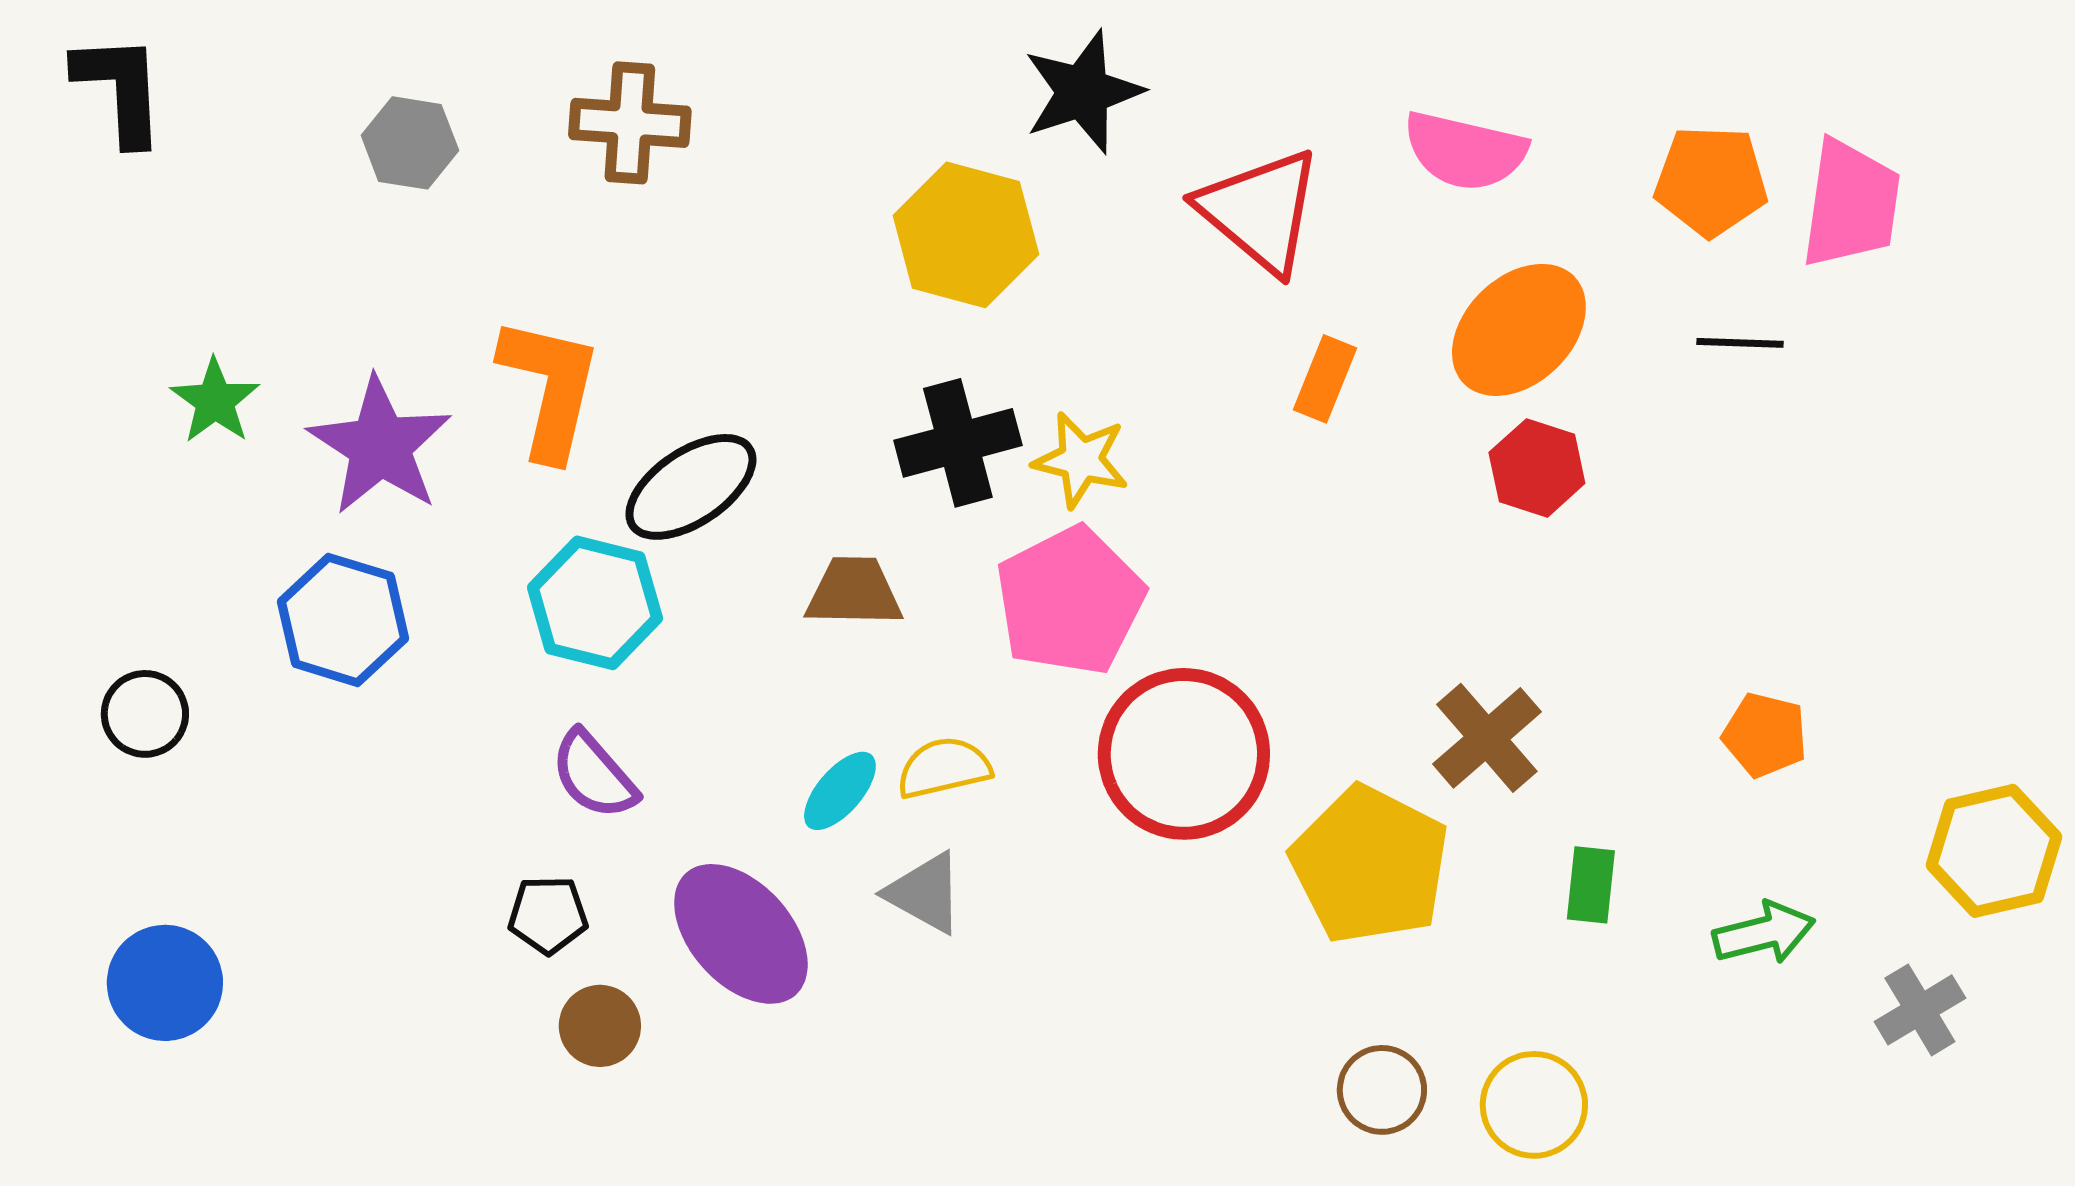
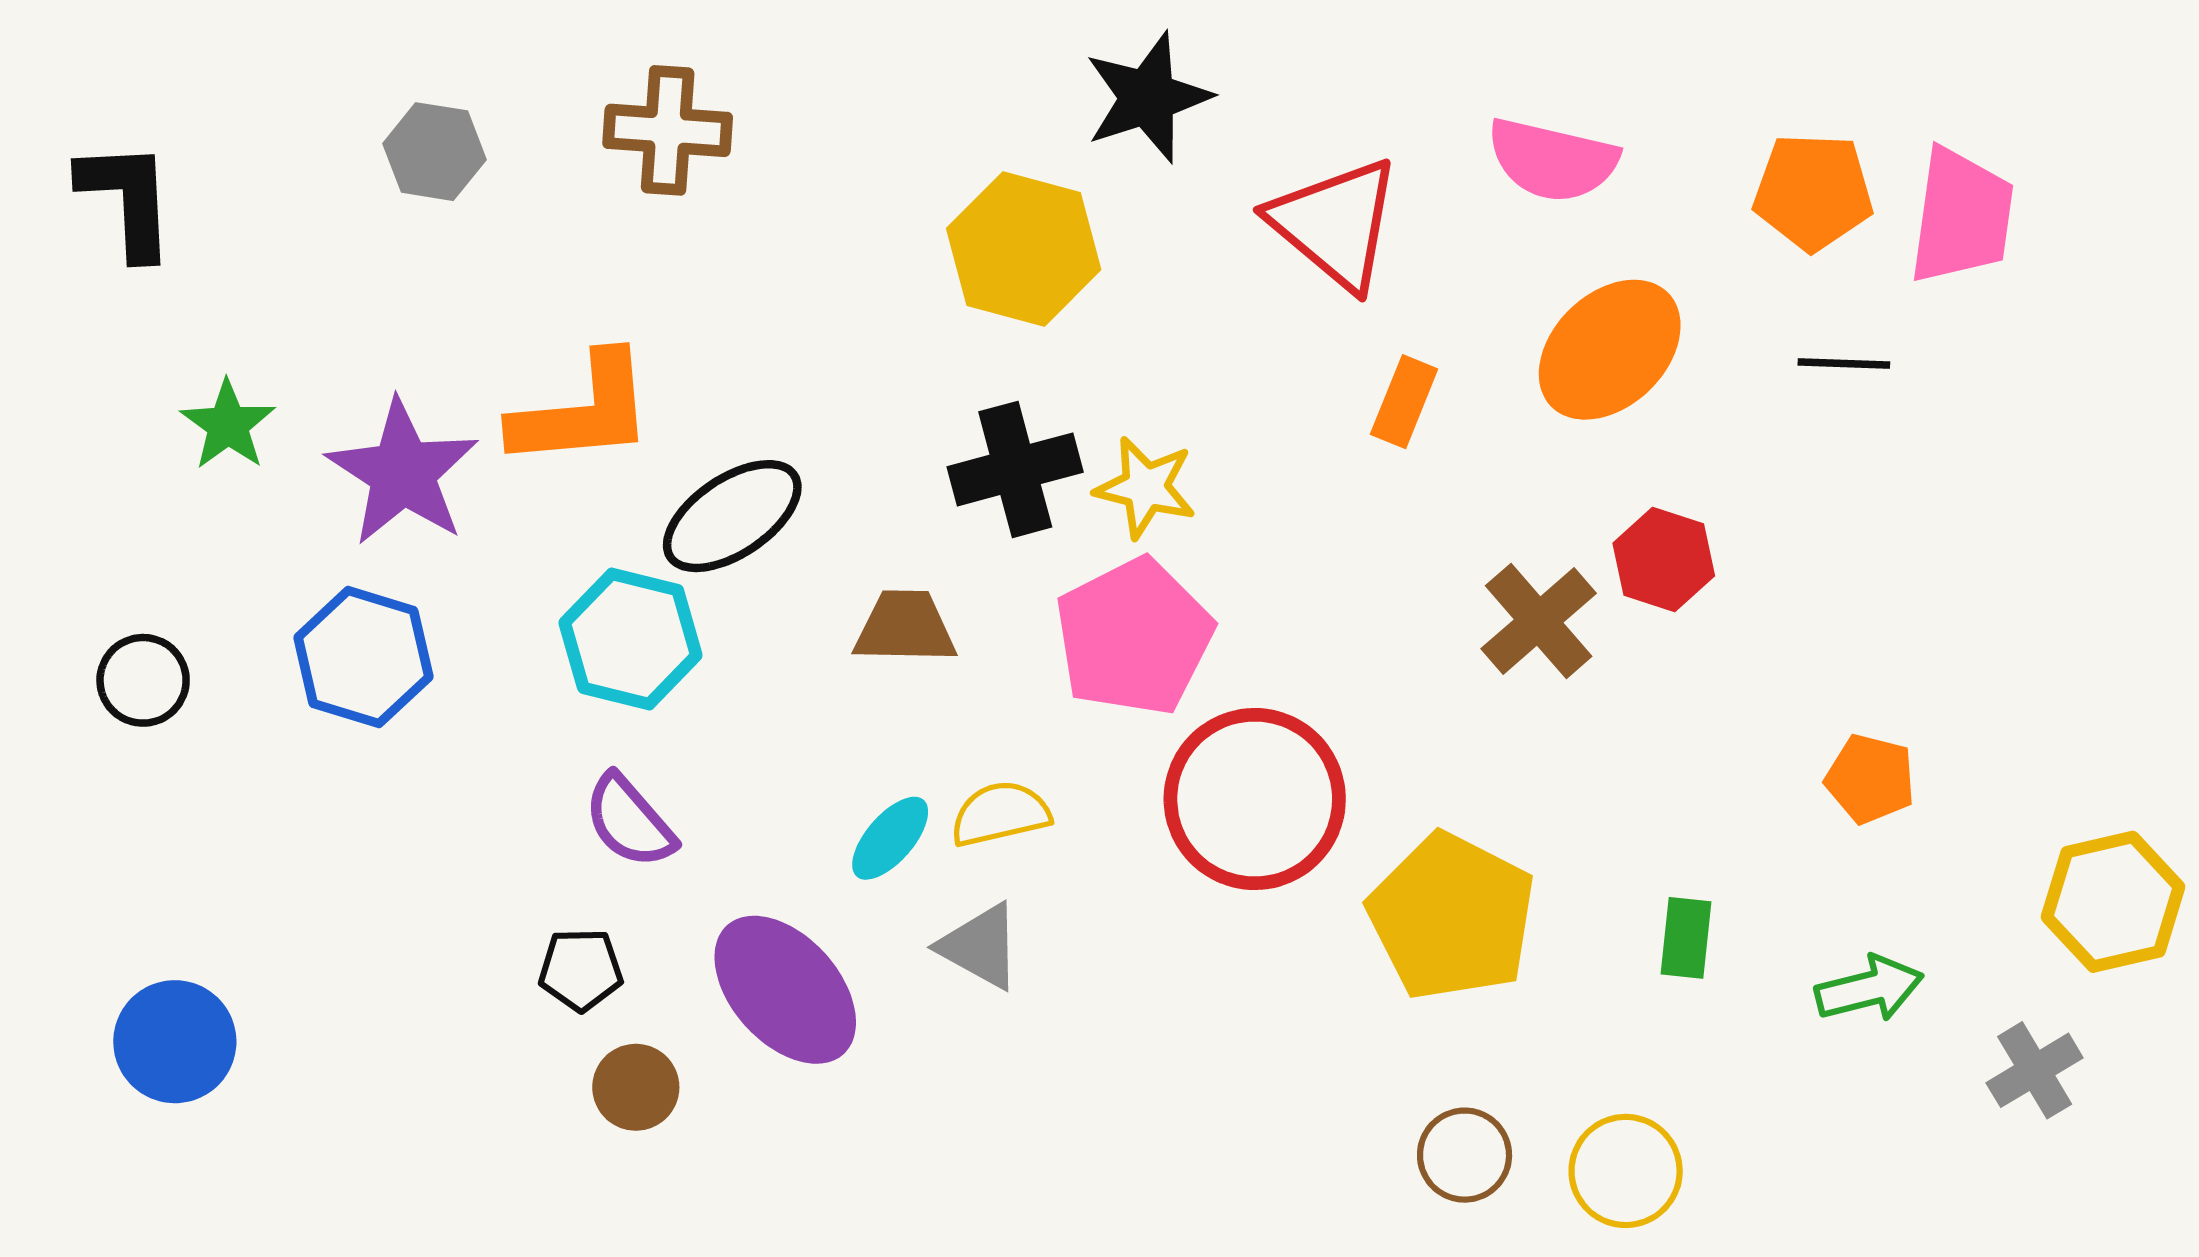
black L-shape: (120, 89) -> (127, 199), moved
orange L-shape: (550, 388) -> (583, 411), turned 72
red hexagon: (1537, 468) -> (1664, 560), moved
black circle: (145, 714) -> (143, 680), moved
brown cross: (1487, 738) -> (1539, 621), moved

